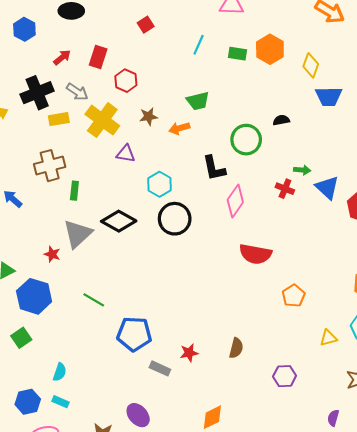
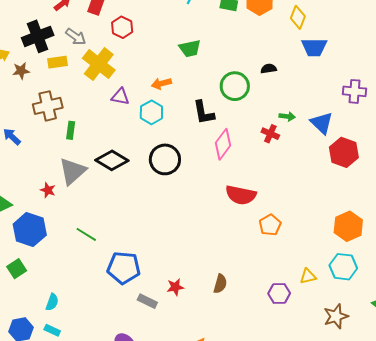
brown star: (149, 116) -> (21, 71), moved
orange arrow: (179, 128) -> (161, 84), moved
cyan hexagon: (160, 184) -> (151, 112), moved
blue triangle: (327, 188) -> (322, 123), moved
orange pentagon: (293, 296) -> (270, 225), moved
purple hexagon: (285, 376) -> (279, 293), moved

